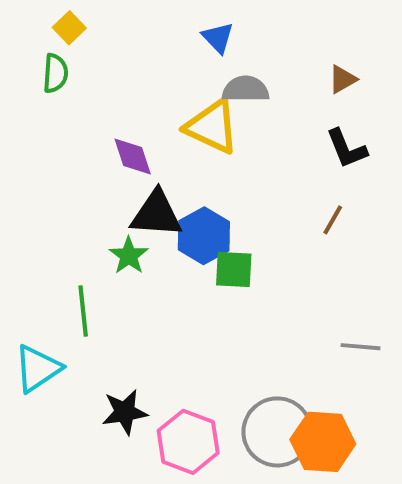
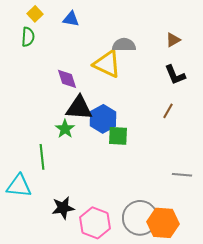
blue triangle: (218, 38) -> (71, 19), moved, turned -36
cyan triangle: (38, 369) -> (19, 186), turned 40

